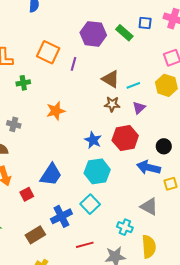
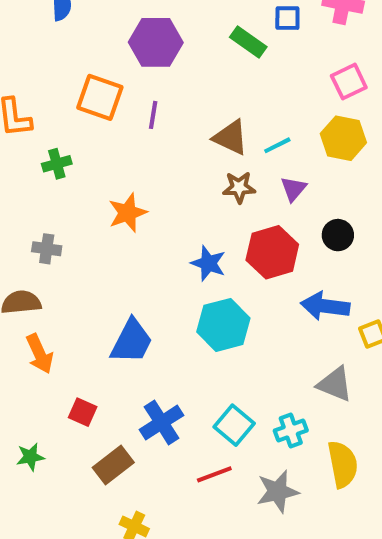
purple hexagon: (93, 34) -> (156, 42), moved
black circle: (164, 146) -> (338, 235), moved
red square: (27, 194) -> (83, 412), moved, turned -32
cyan square: (90, 204) -> (234, 425), moved
cyan cross: (125, 227) -> (291, 430), turned -35

